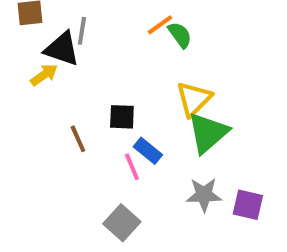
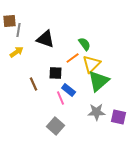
orange line: (160, 25) -> (73, 58), moved
gray line: (82, 31) -> (19, 30), moved
green semicircle: (180, 35) -> (85, 44), moved
black triangle: (62, 49) -> (46, 39), moved

